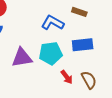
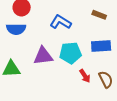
blue L-shape: (53, 23) -> (61, 22), moved

